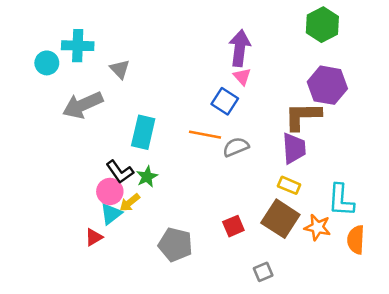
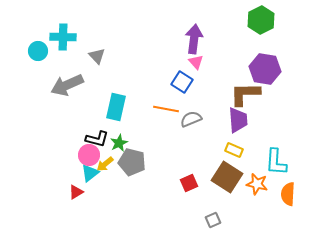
black L-shape: (120, 172) -> (97, 139), turned -40
gray pentagon: (175, 245) -> (132, 162), moved

